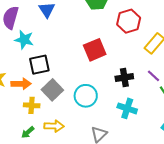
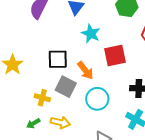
cyan star: (24, 40) -> (91, 34), moved
orange arrow: (21, 84) -> (85, 70), moved, turned 42
gray square: (52, 90) -> (66, 87), turned -30

